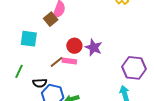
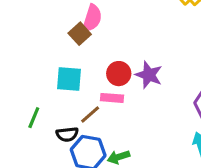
cyan square: (29, 39) -> (69, 79), moved
brown line: (56, 62) -> (90, 114), moved

